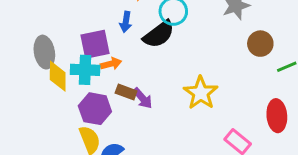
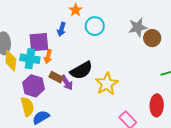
black semicircle: (159, 34) -> (81, 70), moved
brown circle: (260, 44) -> (152, 38), moved
orange arrow: (111, 64) -> (48, 57), turned 112

